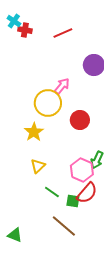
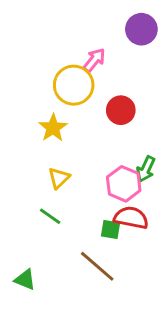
green line: (52, 192) -> (50, 216), moved
red semicircle: (87, 193) -> (131, 218), turned -120

